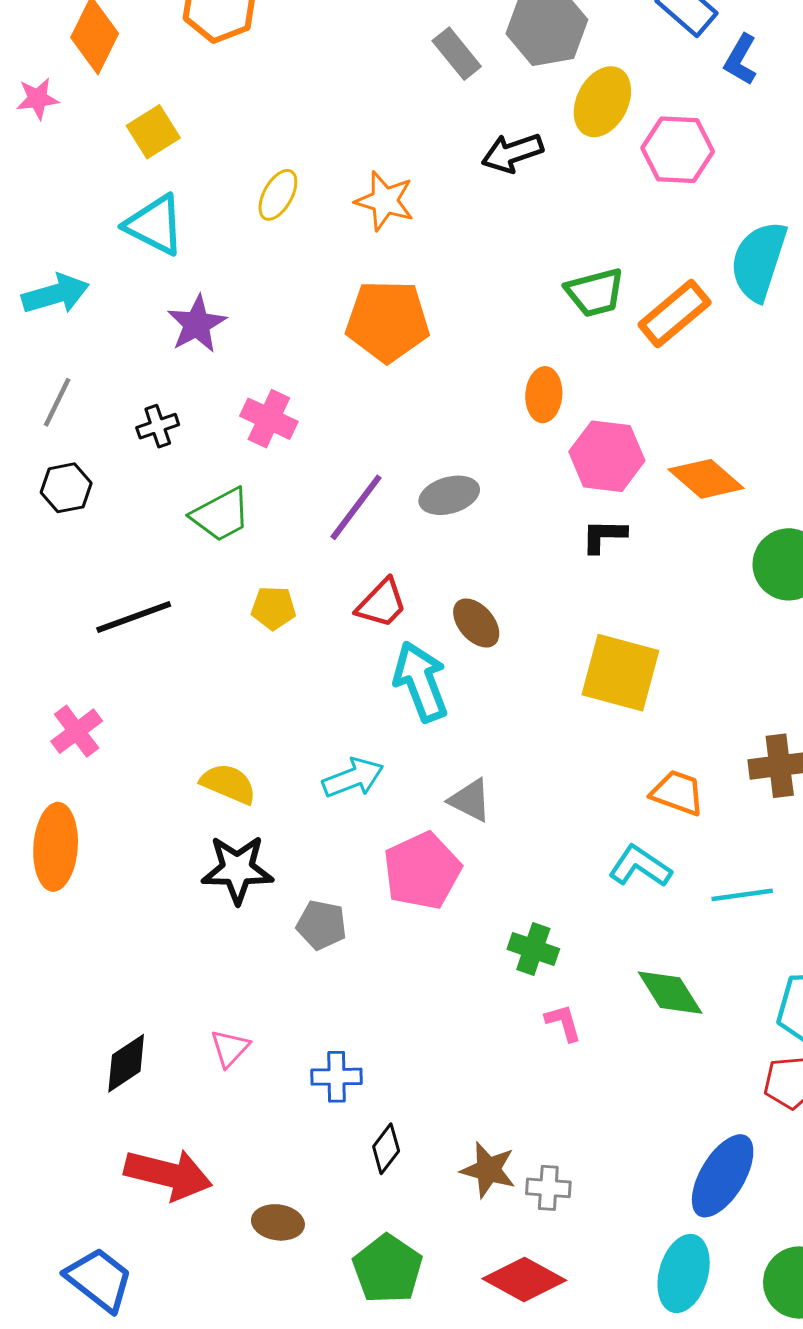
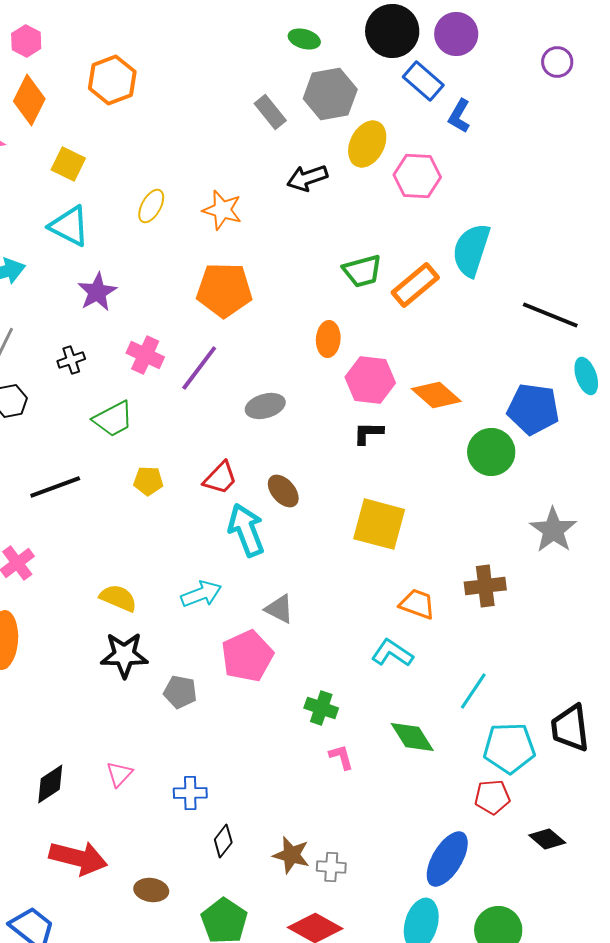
yellow square: (153, 132) -> (68, 164), turned -32
purple line: (356, 507) -> (199, 368), moved
cyan line: (742, 895) -> (473, 691), moved, turned -48

